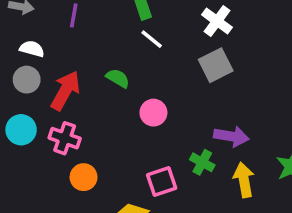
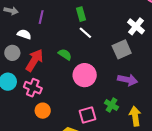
white cross: (217, 21) -> (136, 26), moved
white semicircle: (32, 49) -> (24, 34), moved
pink circle: (153, 113) -> (85, 75), size x1.5
purple arrow: (231, 136) -> (128, 80), moved

